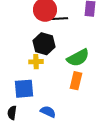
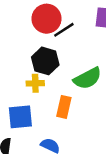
black line: (59, 19) -> (64, 30), turned -30
orange rectangle: (76, 81) -> (64, 107), moved

